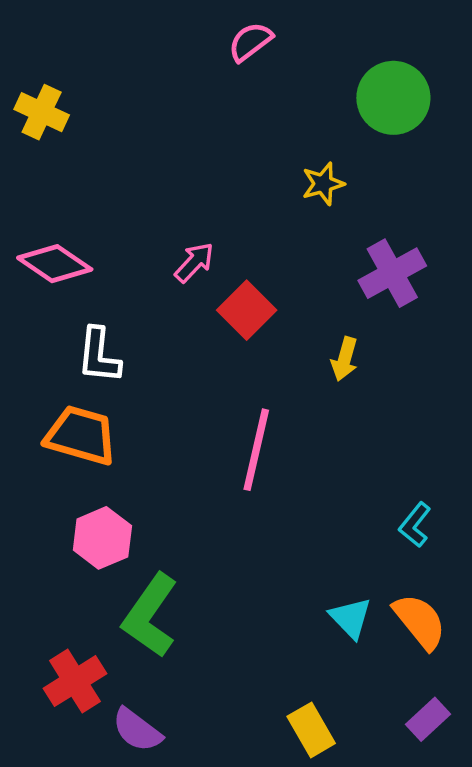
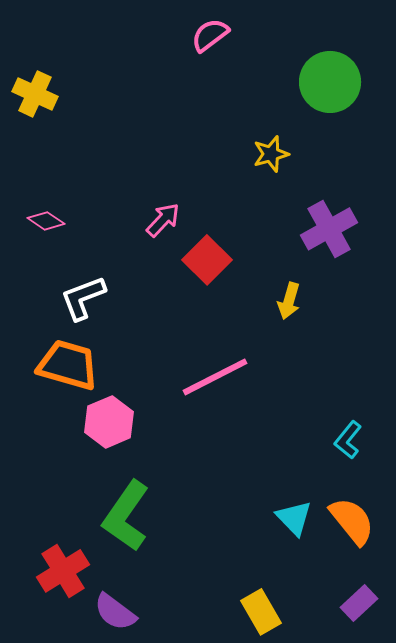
pink diamond: (55, 264) -> (46, 221), size x0.6
white L-shape: (99, 355) -> (83, 298), turned 63
pink line: (256, 450) -> (215, 377), turned 50
pink hexagon: (102, 538) -> (109, 422), moved

